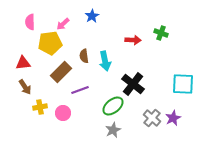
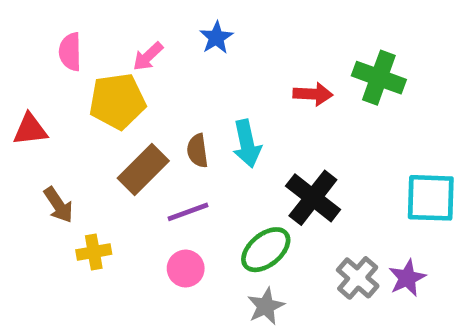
green cross: (161, 33) -> (379, 78), size x1.5
brown semicircle: (84, 56) -> (197, 151), moved
red triangle: (23, 63) -> (30, 129), moved
pink circle: (63, 113) -> (186, 269), moved

